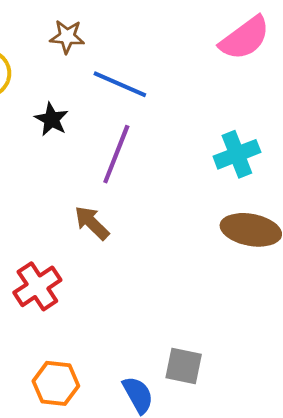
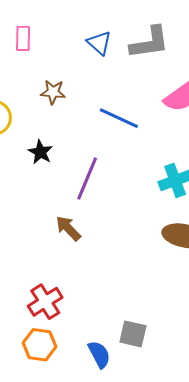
blue line: (120, 84) -> (119, 118), moved
red cross: (37, 286) -> (45, 302), moved

